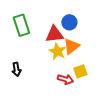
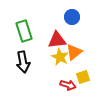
blue circle: (69, 22) -> (72, 17), moved
black arrow: (16, 69) -> (23, 62), moved, size x1.5

